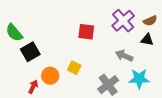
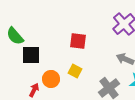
red square: (86, 32) -> (78, 41), moved
black square: (30, 52) -> (31, 55), turned 30

